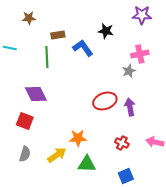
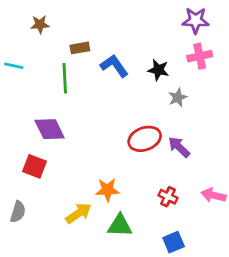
black star: (106, 31) -> (158, 70), moved
pink cross: (140, 54) -> (200, 56), moved
purple arrow: (130, 107) -> (179, 147), turned -36
gray semicircle: (25, 154) -> (18, 212), moved

